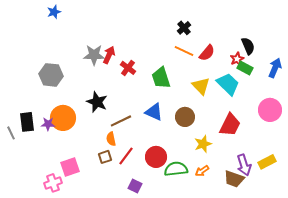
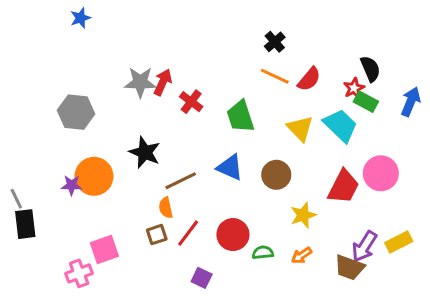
pink circle: (270, 110) -> (381, 173), moved
black rectangle: (27, 122) -> (25, 224), moved
purple arrow: (244, 165) -> (364, 247), turned 50
green semicircle: (176, 169) -> (263, 252), size x0.6

